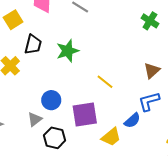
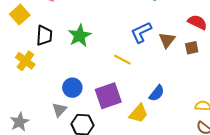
blue L-shape: (149, 101) -> (141, 32), moved

